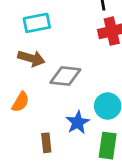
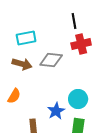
gray diamond: (65, 76) -> (51, 60), moved

